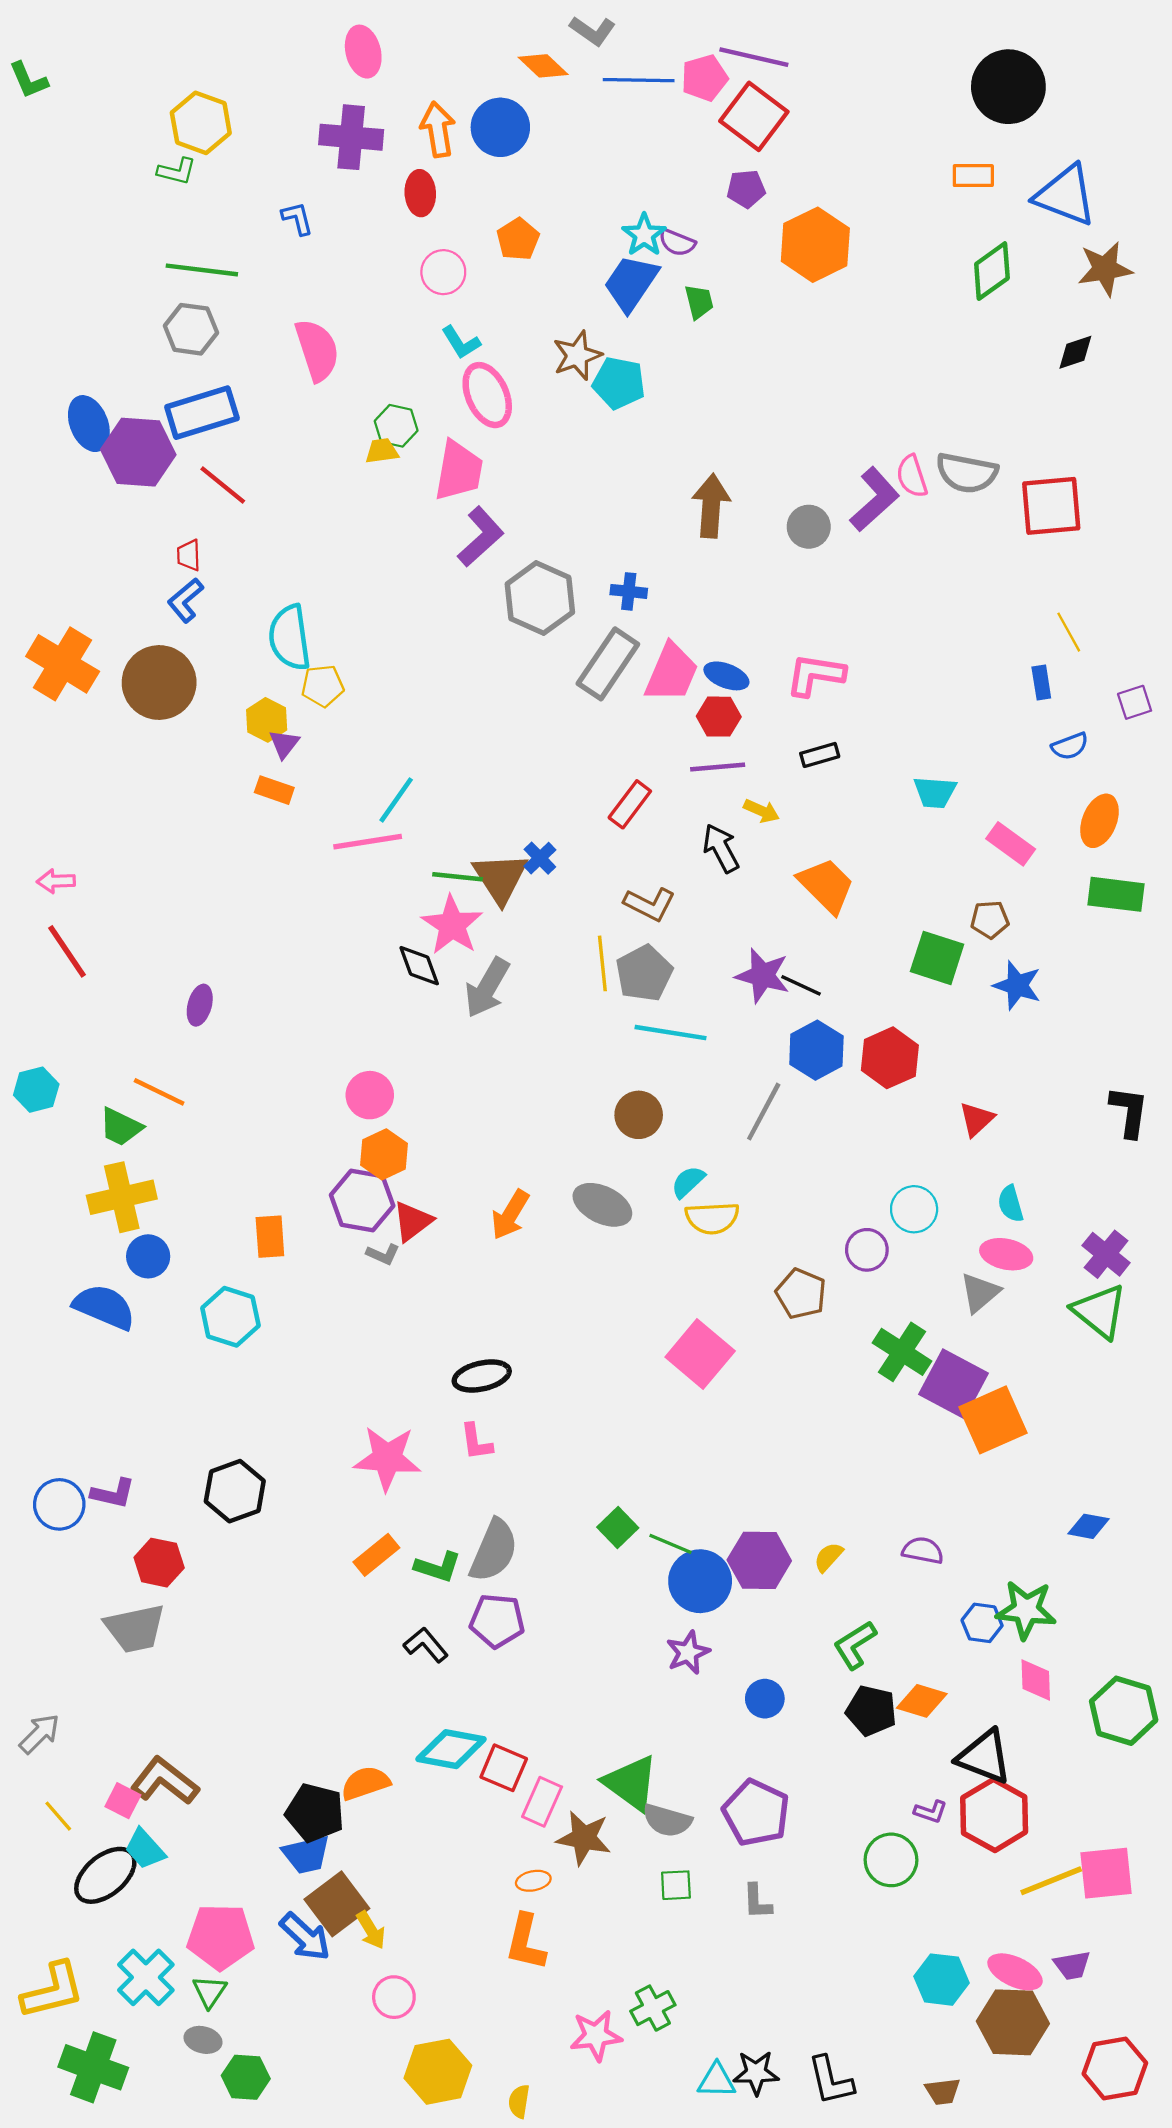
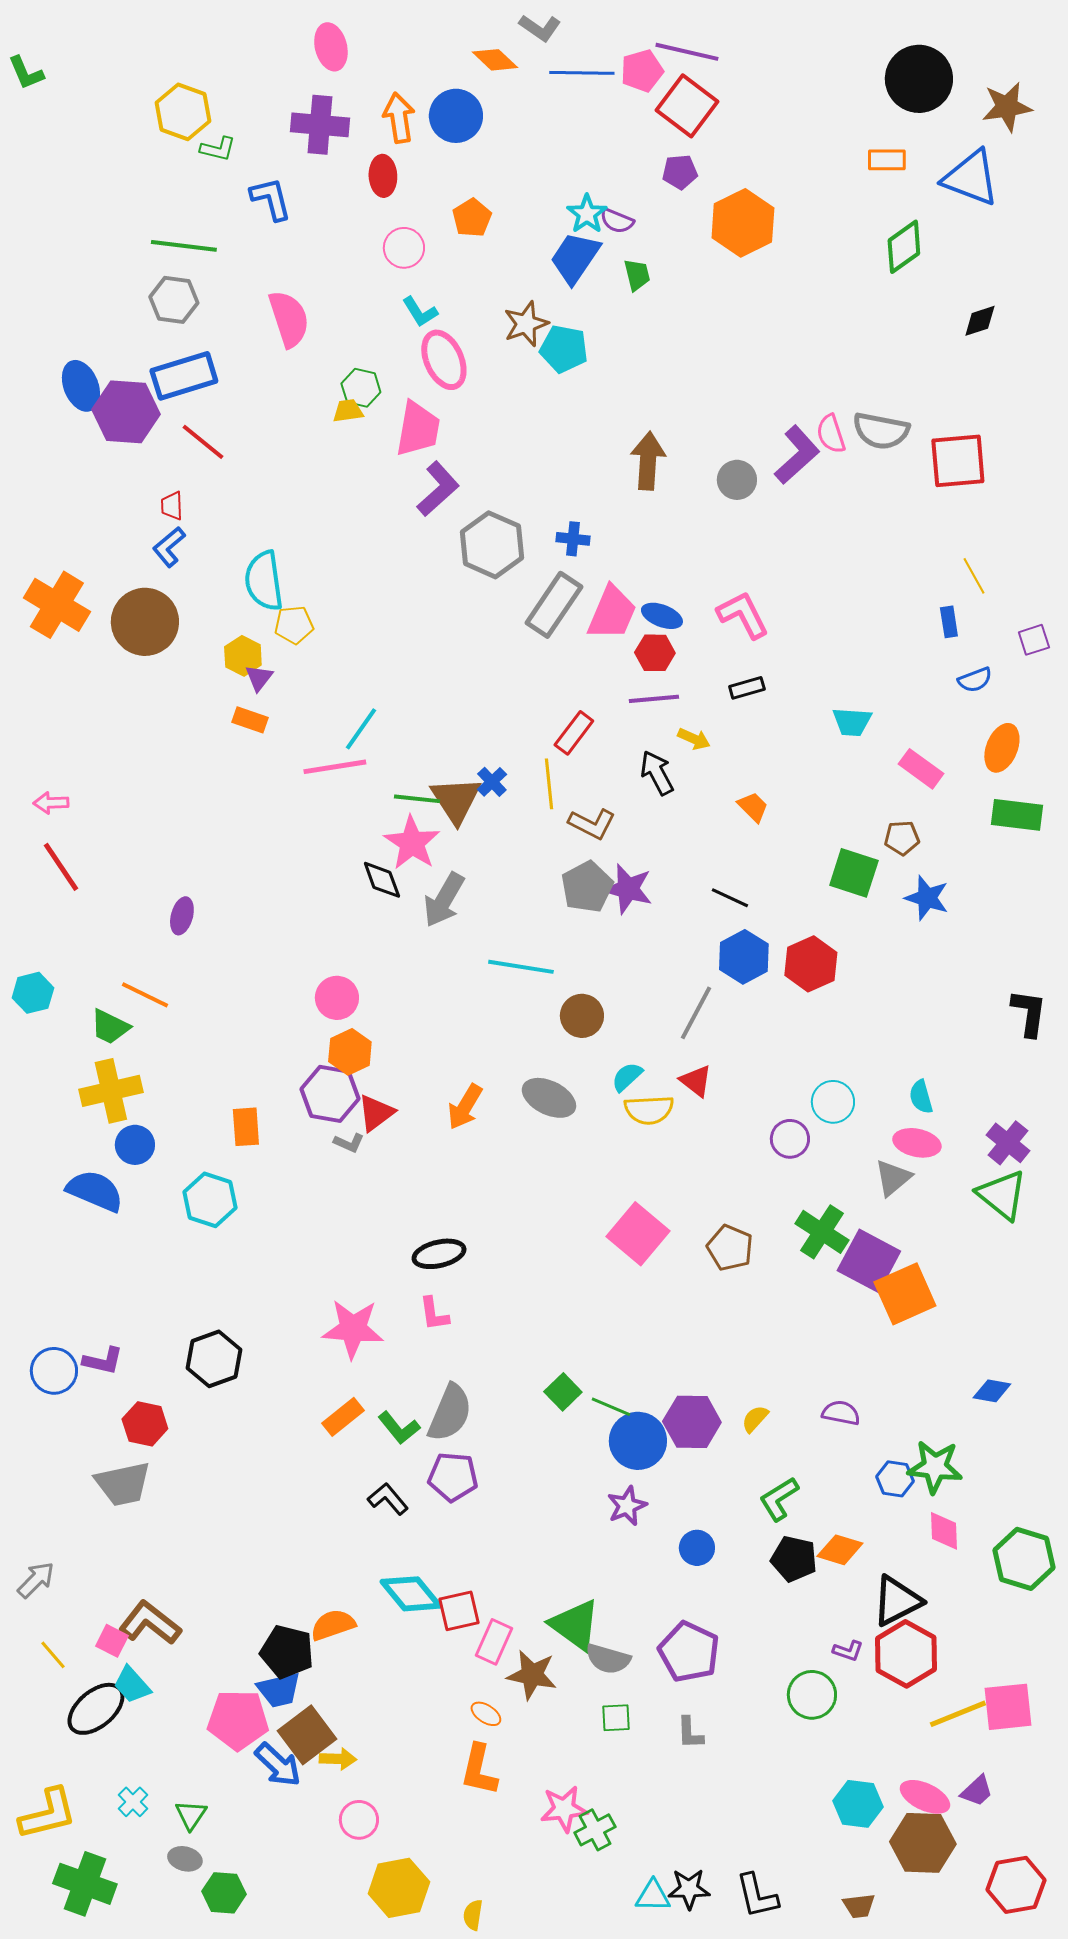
green L-shape: (177, 171) -> (218, 149), moved
blue L-shape: (297, 218) -> (271, 199), size x1.4
brown star: (1105, 269) -> (1007, 107), moved
pink L-shape: (815, 675) -> (743, 615), turned 54
orange trapezoid: (826, 886) -> (753, 807), size x0.6
yellow line: (602, 963) -> (549, 784), moved
purple star: (763, 976) -> (628, 889), moved
cyan line: (670, 1033) -> (521, 967), moved
red triangle: (977, 1119) -> (696, 1081), moved, turned -39
brown pentagon: (801, 1294) -> (730, 1248), moved
green L-shape: (438, 1567) -> (399, 1428), turned 33
cyan diamond: (451, 1749) -> (411, 1594), turned 40
black triangle: (984, 1757) -> (897, 1601), turned -48
red square: (504, 1768) -> (459, 1611), turned -36
orange ellipse: (533, 1881) -> (486, 1714), turned 44
yellow arrow: (371, 1930) -> (338, 1759), turned -57
pink pentagon: (221, 1937) -> (238, 1720), moved
purple trapezoid: (1072, 1965) -> (977, 1791), turned -33
cyan cross: (146, 1977) -> (133, 1802), size x0.6
pink star: (596, 2035) -> (564, 1809), moved

